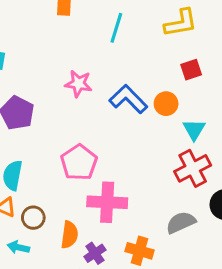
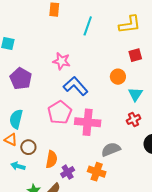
blue L-shape: (128, 99) -> (76, 86), moved
red cross: (193, 168) -> (134, 119), size x0.6
pink cross: (107, 202) -> (88, 122), moved
gray semicircle: (181, 222) -> (111, 149), moved

